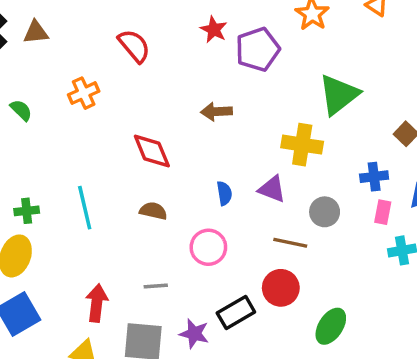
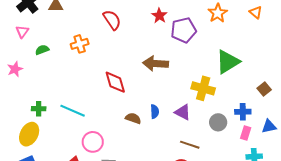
green semicircle: (21, 110) -> (42, 50), turned -72
brown arrow: (216, 112) -> (156, 64), size x1.4
cyan line: (85, 208) -> (73, 111), turned -60
brown semicircle: (153, 211) -> (133, 118), moved
gray circle: (325, 212) -> (218, 122), moved
pink circle: (208, 247) -> (93, 142), moved

